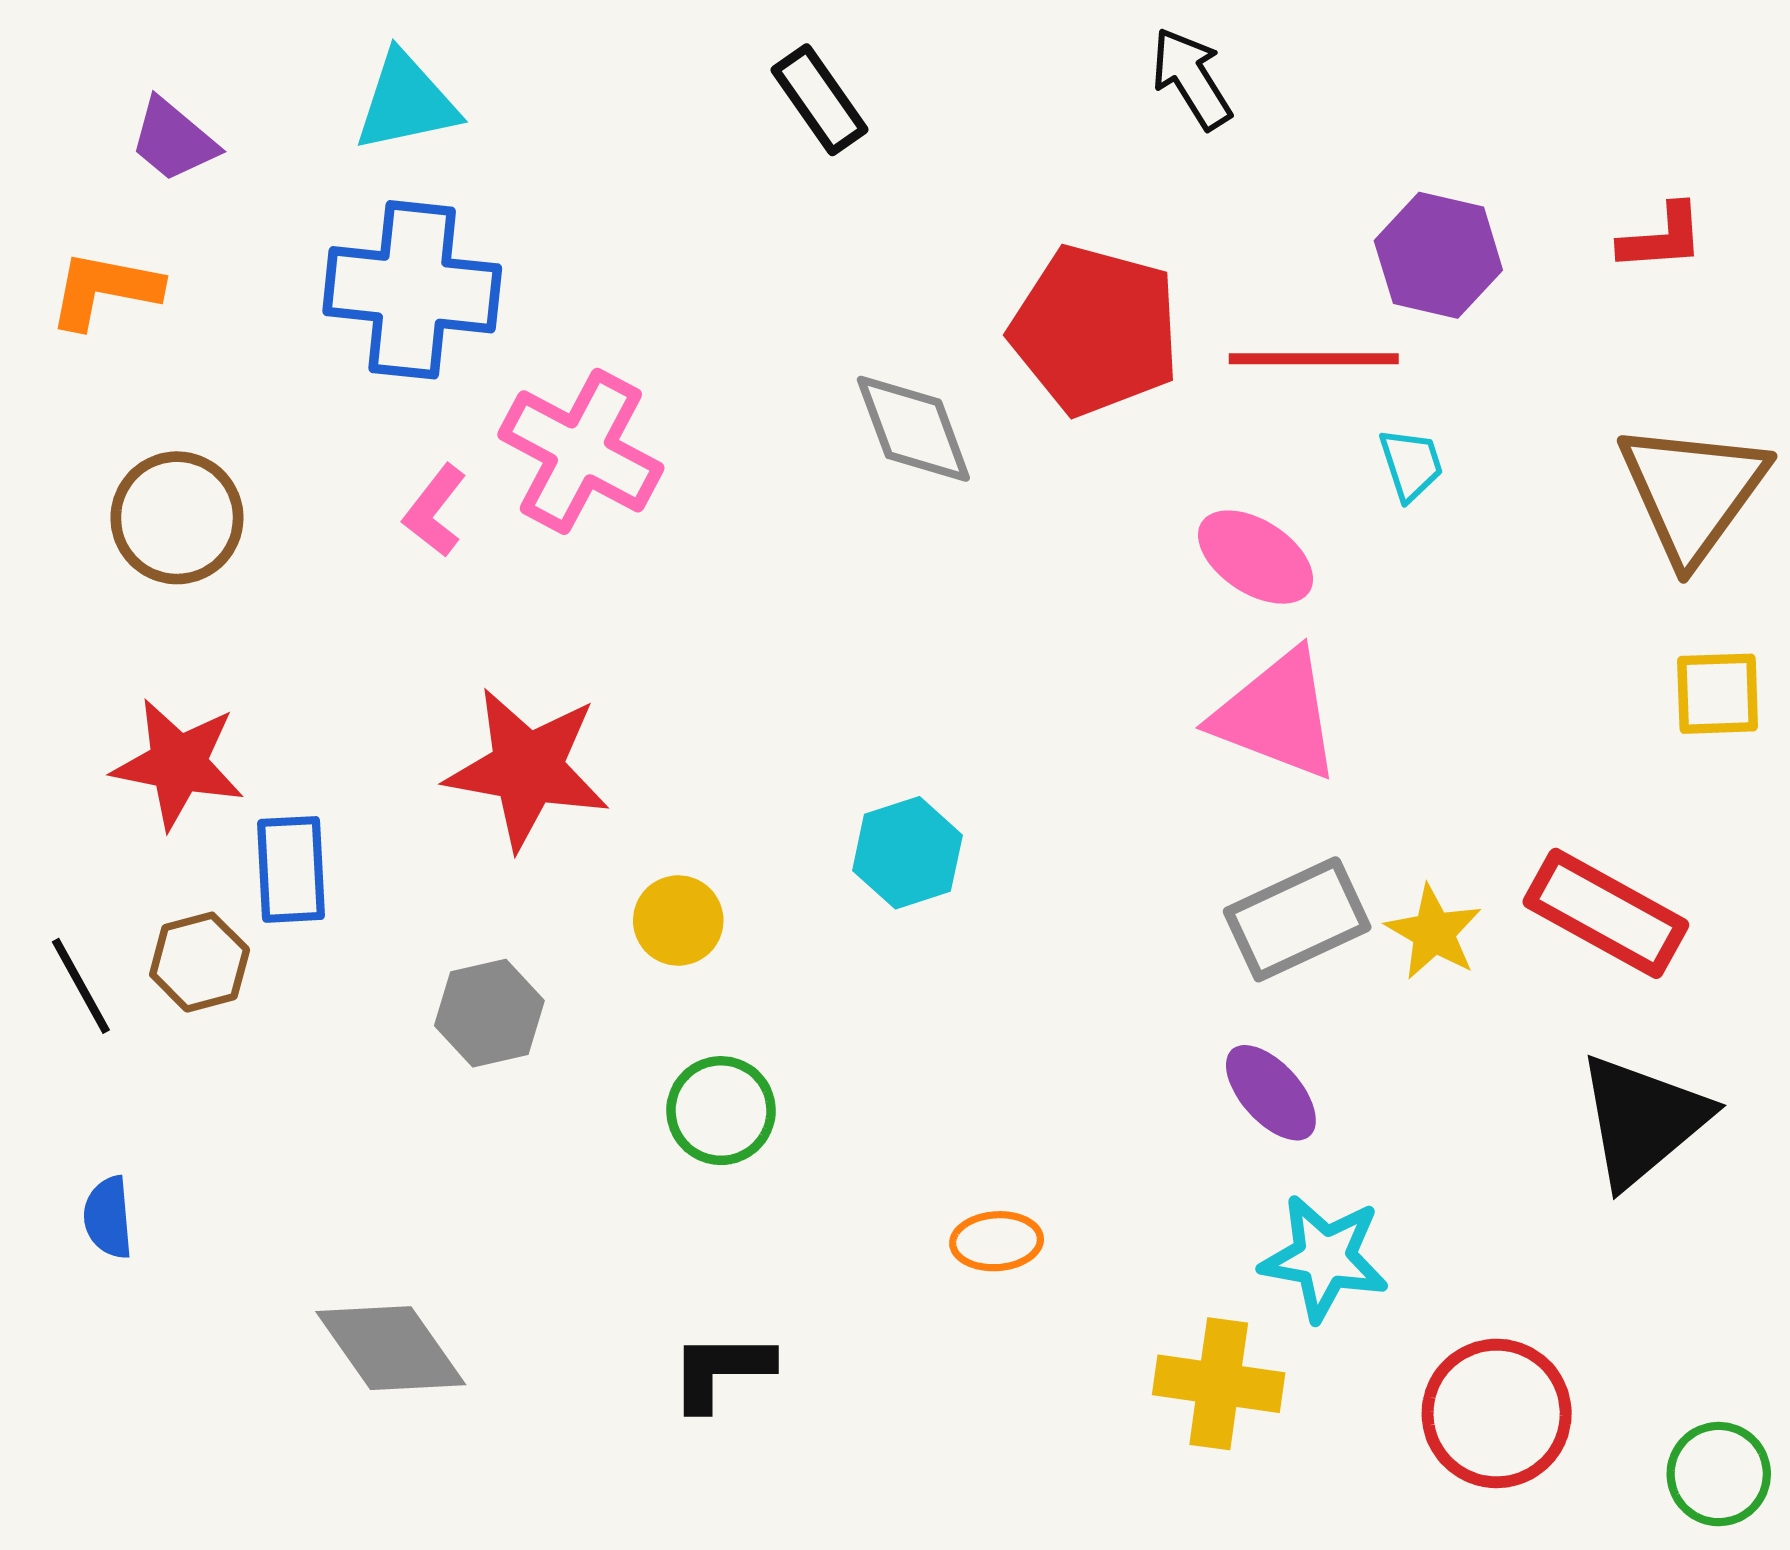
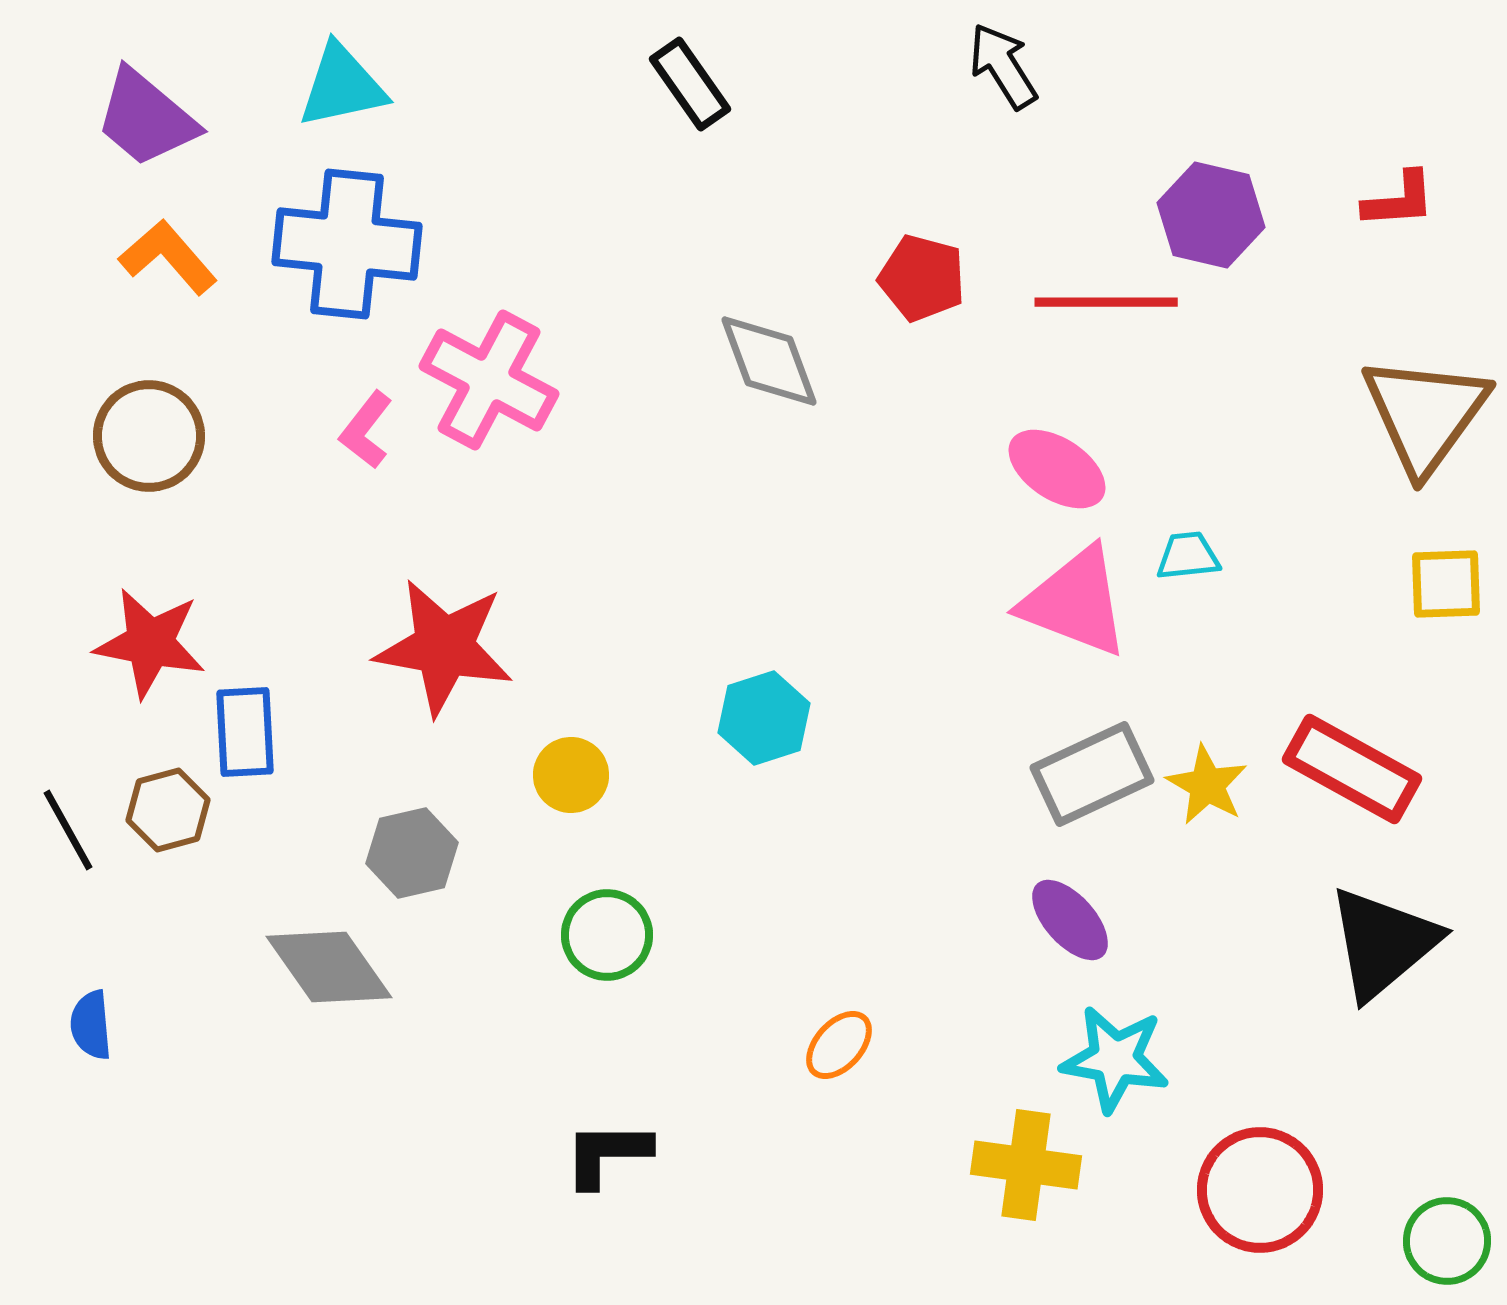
purple trapezoid: (173, 140) -> (146, 118), size x1.4
orange L-shape: (105, 290) -> (168, 257), moved, turned 38
red pentagon: (1095, 330) -> (922, 278), size x0.6
cyan trapezoid: (1411, 464) -> (1188, 556), moved, turned -78
orange ellipse: (997, 1241) -> (839, 1045), turned -44
gray diamond: (391, 1348) -> (329, 967), moved

